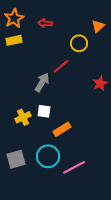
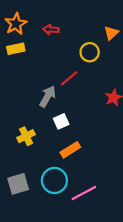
white square: (44, 111) -> (61, 121), moved, turned -32

